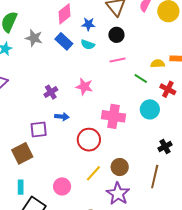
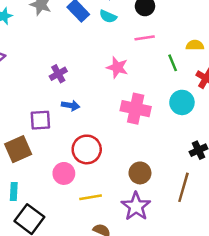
green line: (141, 78) -> (173, 63), turned 32
pink star: (84, 87) -> (117, 67), moved
red circle: (89, 140) -> (87, 149), moved
yellow line: (93, 173) -> (91, 197), moved, turned 36
pink circle: (62, 186) -> (64, 173), moved

